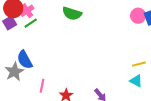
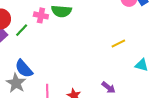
pink cross: (27, 11) -> (41, 15), moved, turned -32
yellow line: (139, 64) -> (118, 44), moved

